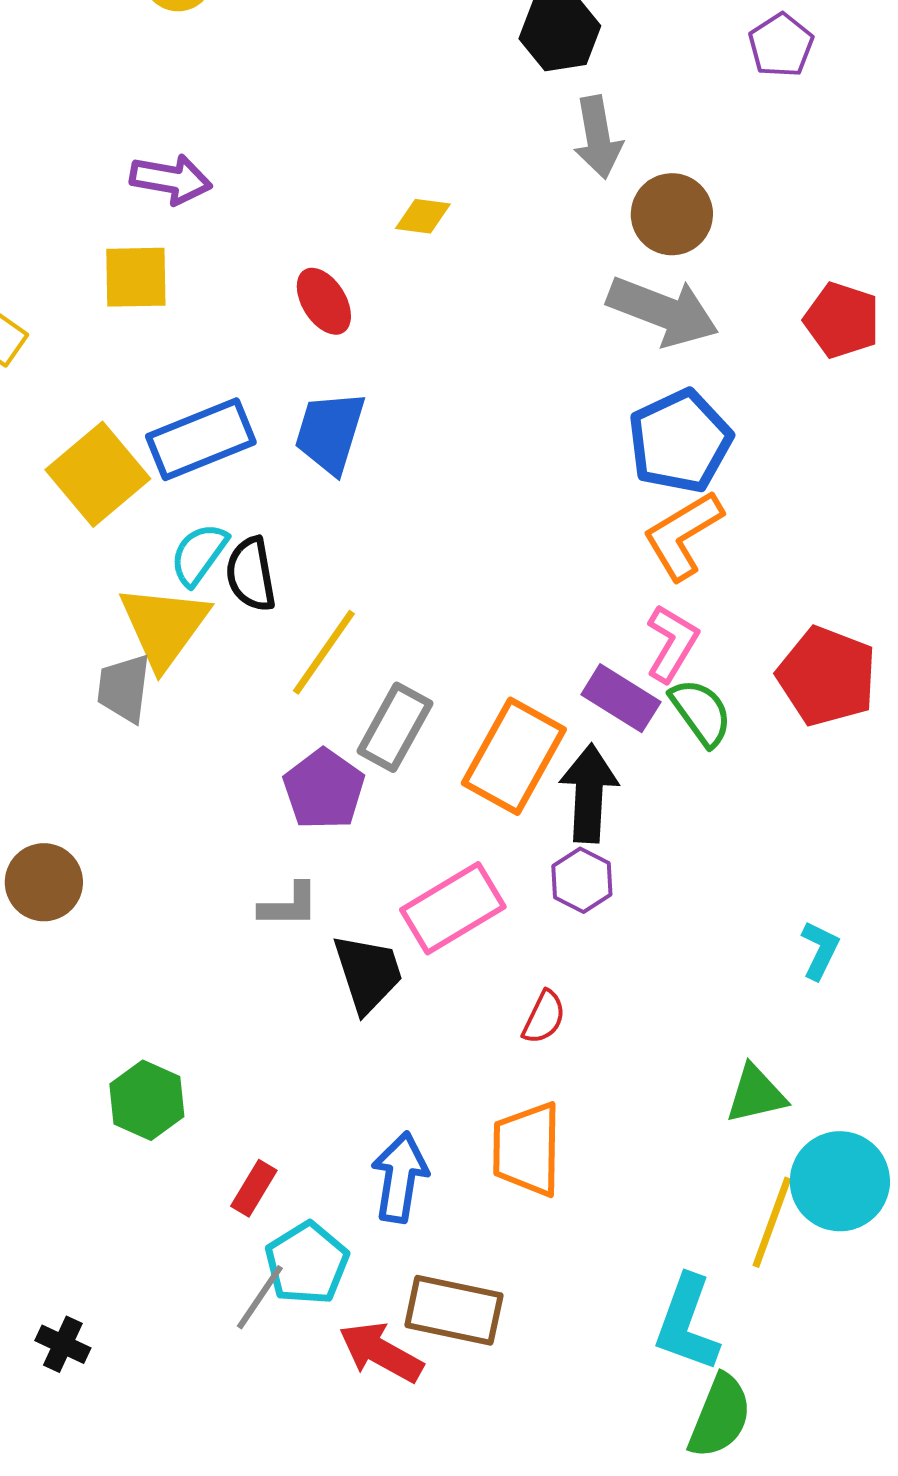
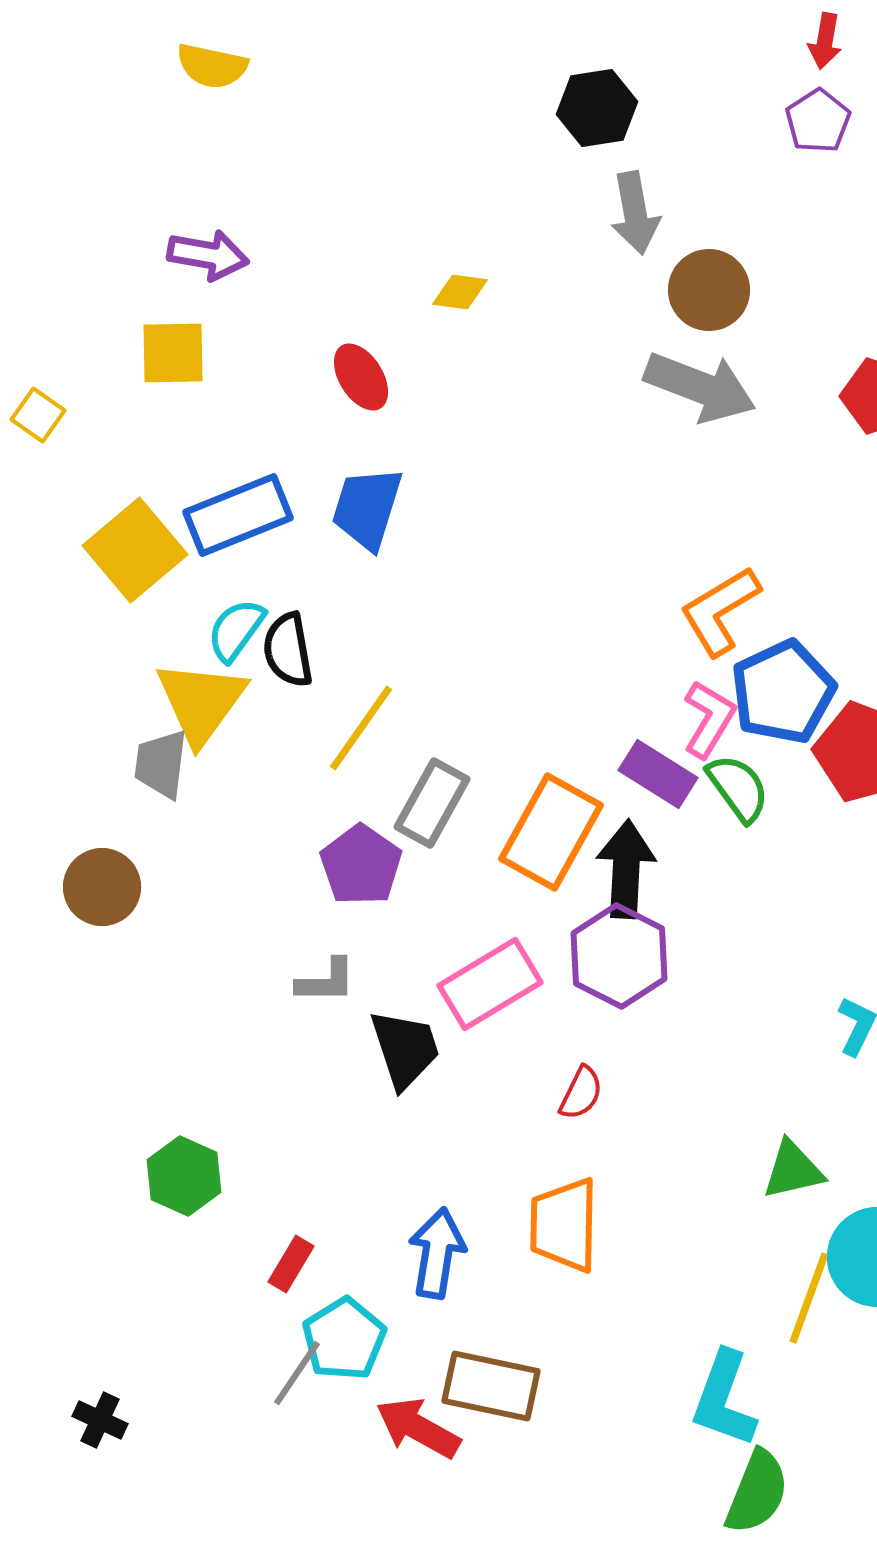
blue pentagon: (680, 441) -> (783, 692), moved
purple hexagon: (582, 880) -> (619, 956), size x1.6
brown circle: (44, 882) -> (102, 887), moved

